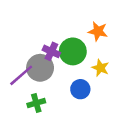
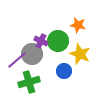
yellow star: (100, 68) -> (80, 54), size x1.5
green cross: (36, 103) -> (29, 82), size x1.5

